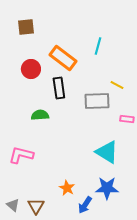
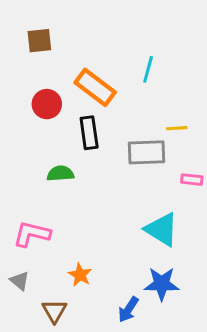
yellow line: (117, 85) -> (177, 128), turned -32
orange star: (67, 188) -> (80, 275), moved
gray triangle: (13, 205) -> (20, 281), moved

